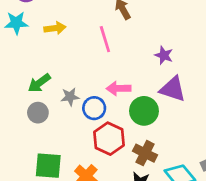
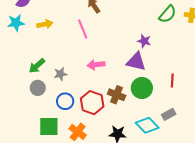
purple star: (164, 55) -> (144, 41), moved
blue circle: (94, 108) -> (65, 101), moved
green circle: (144, 111) -> (142, 88), moved
brown cross: (145, 153) -> (117, 95), moved

